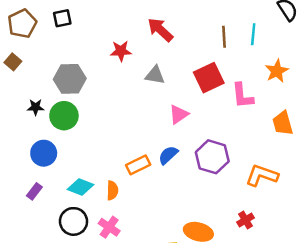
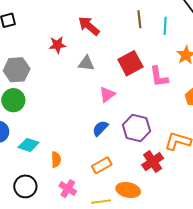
brown line: (224, 37) -> (139, 19), moved
orange rectangle: (138, 165) -> (102, 165), moved
cyan diamond: (81, 187) -> (29, 145), moved
red cross: (245, 220) -> (153, 162), moved, size x1.5
pink cross: (109, 227) -> (68, 189), moved

